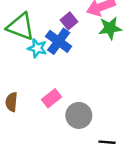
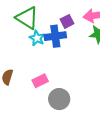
blue cross: (59, 41) -> (55, 36), turned 35

